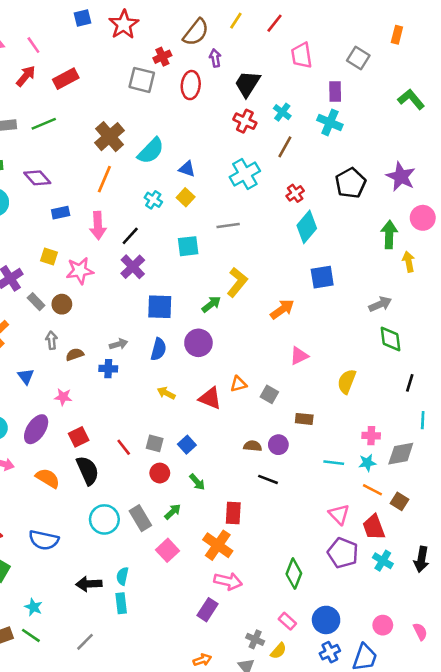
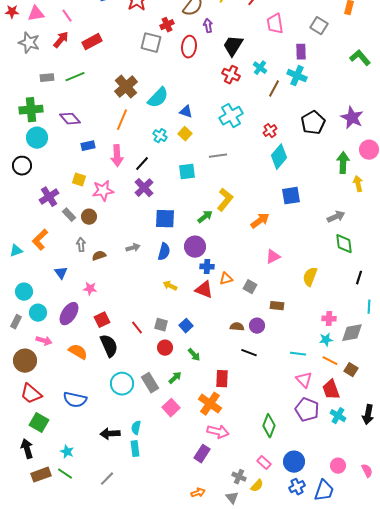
brown line: (285, 147) -> (274, 89), moved
blue cross: (108, 369) -> (207, 267), moved
cyan line: (334, 463) -> (298, 354), moved

